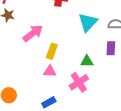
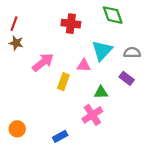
purple rectangle: (111, 48) -> (127, 78), turned -56
pink triangle: (50, 71) -> (84, 66), moved

